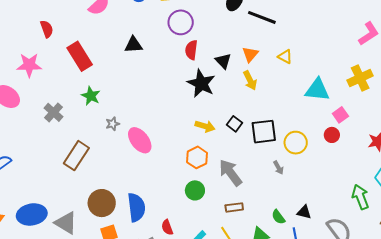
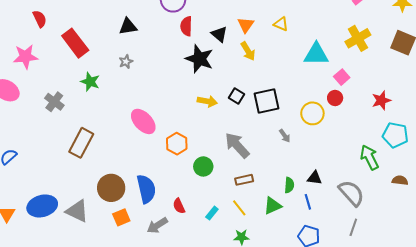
gray star: (113, 124) -> (126, 62), moved
yellow circle: (296, 143) -> (312, 113), moved
orange hexagon: (197, 157) -> (177, 144), moved
green semicircle: (278, 217) -> (289, 185), turned -133

